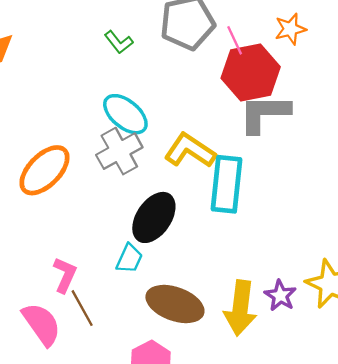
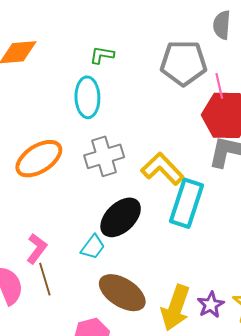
green L-shape: (119, 42) -> (102, 55), moved, turned 125
cyan ellipse: (125, 114) -> (87, 97), moved, turned 36

